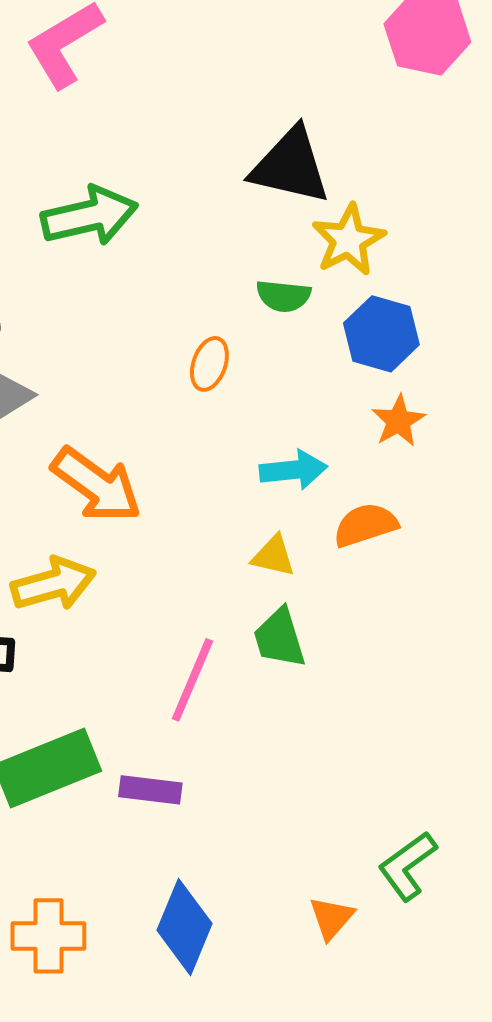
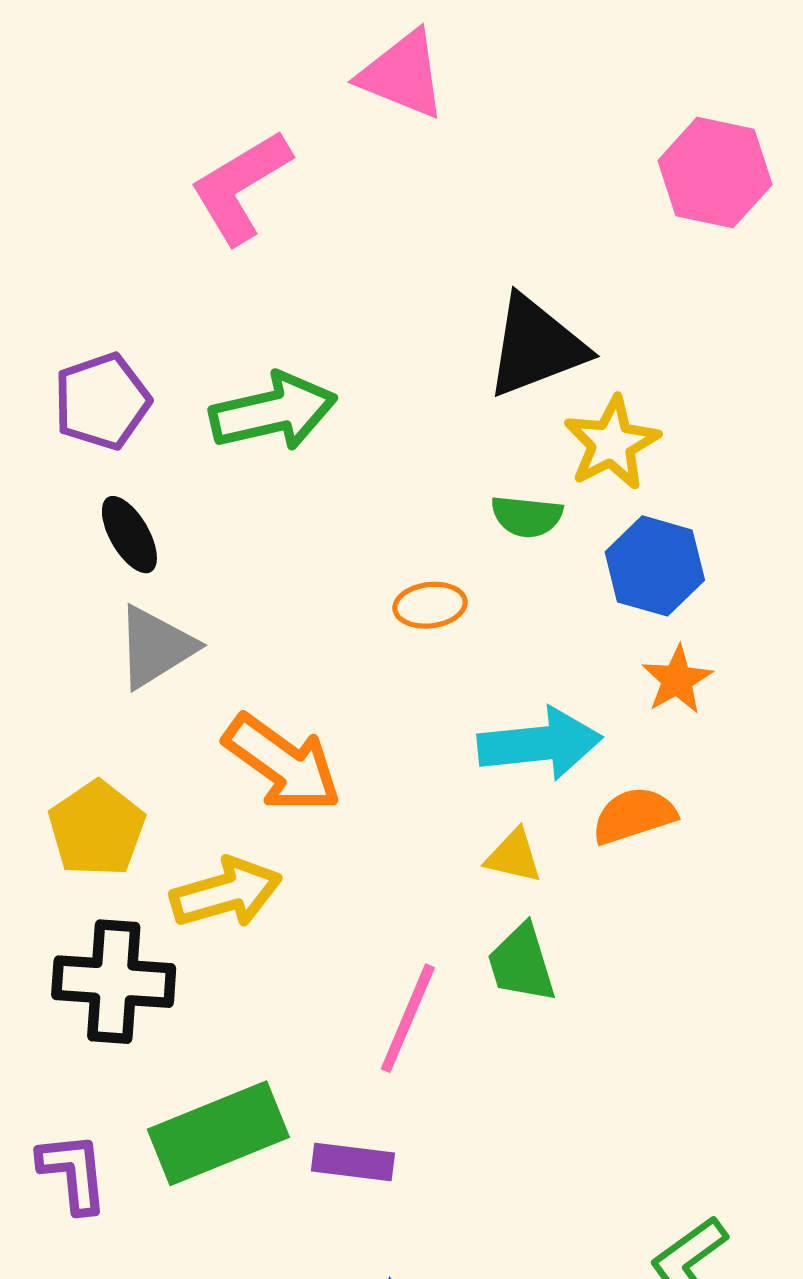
black triangle: (290, 166) -> (536, 346), turned -34
orange ellipse: (209, 364) -> (430, 605), turned 64
cyan arrow: (293, 470) -> (540, 744), size x1.4

